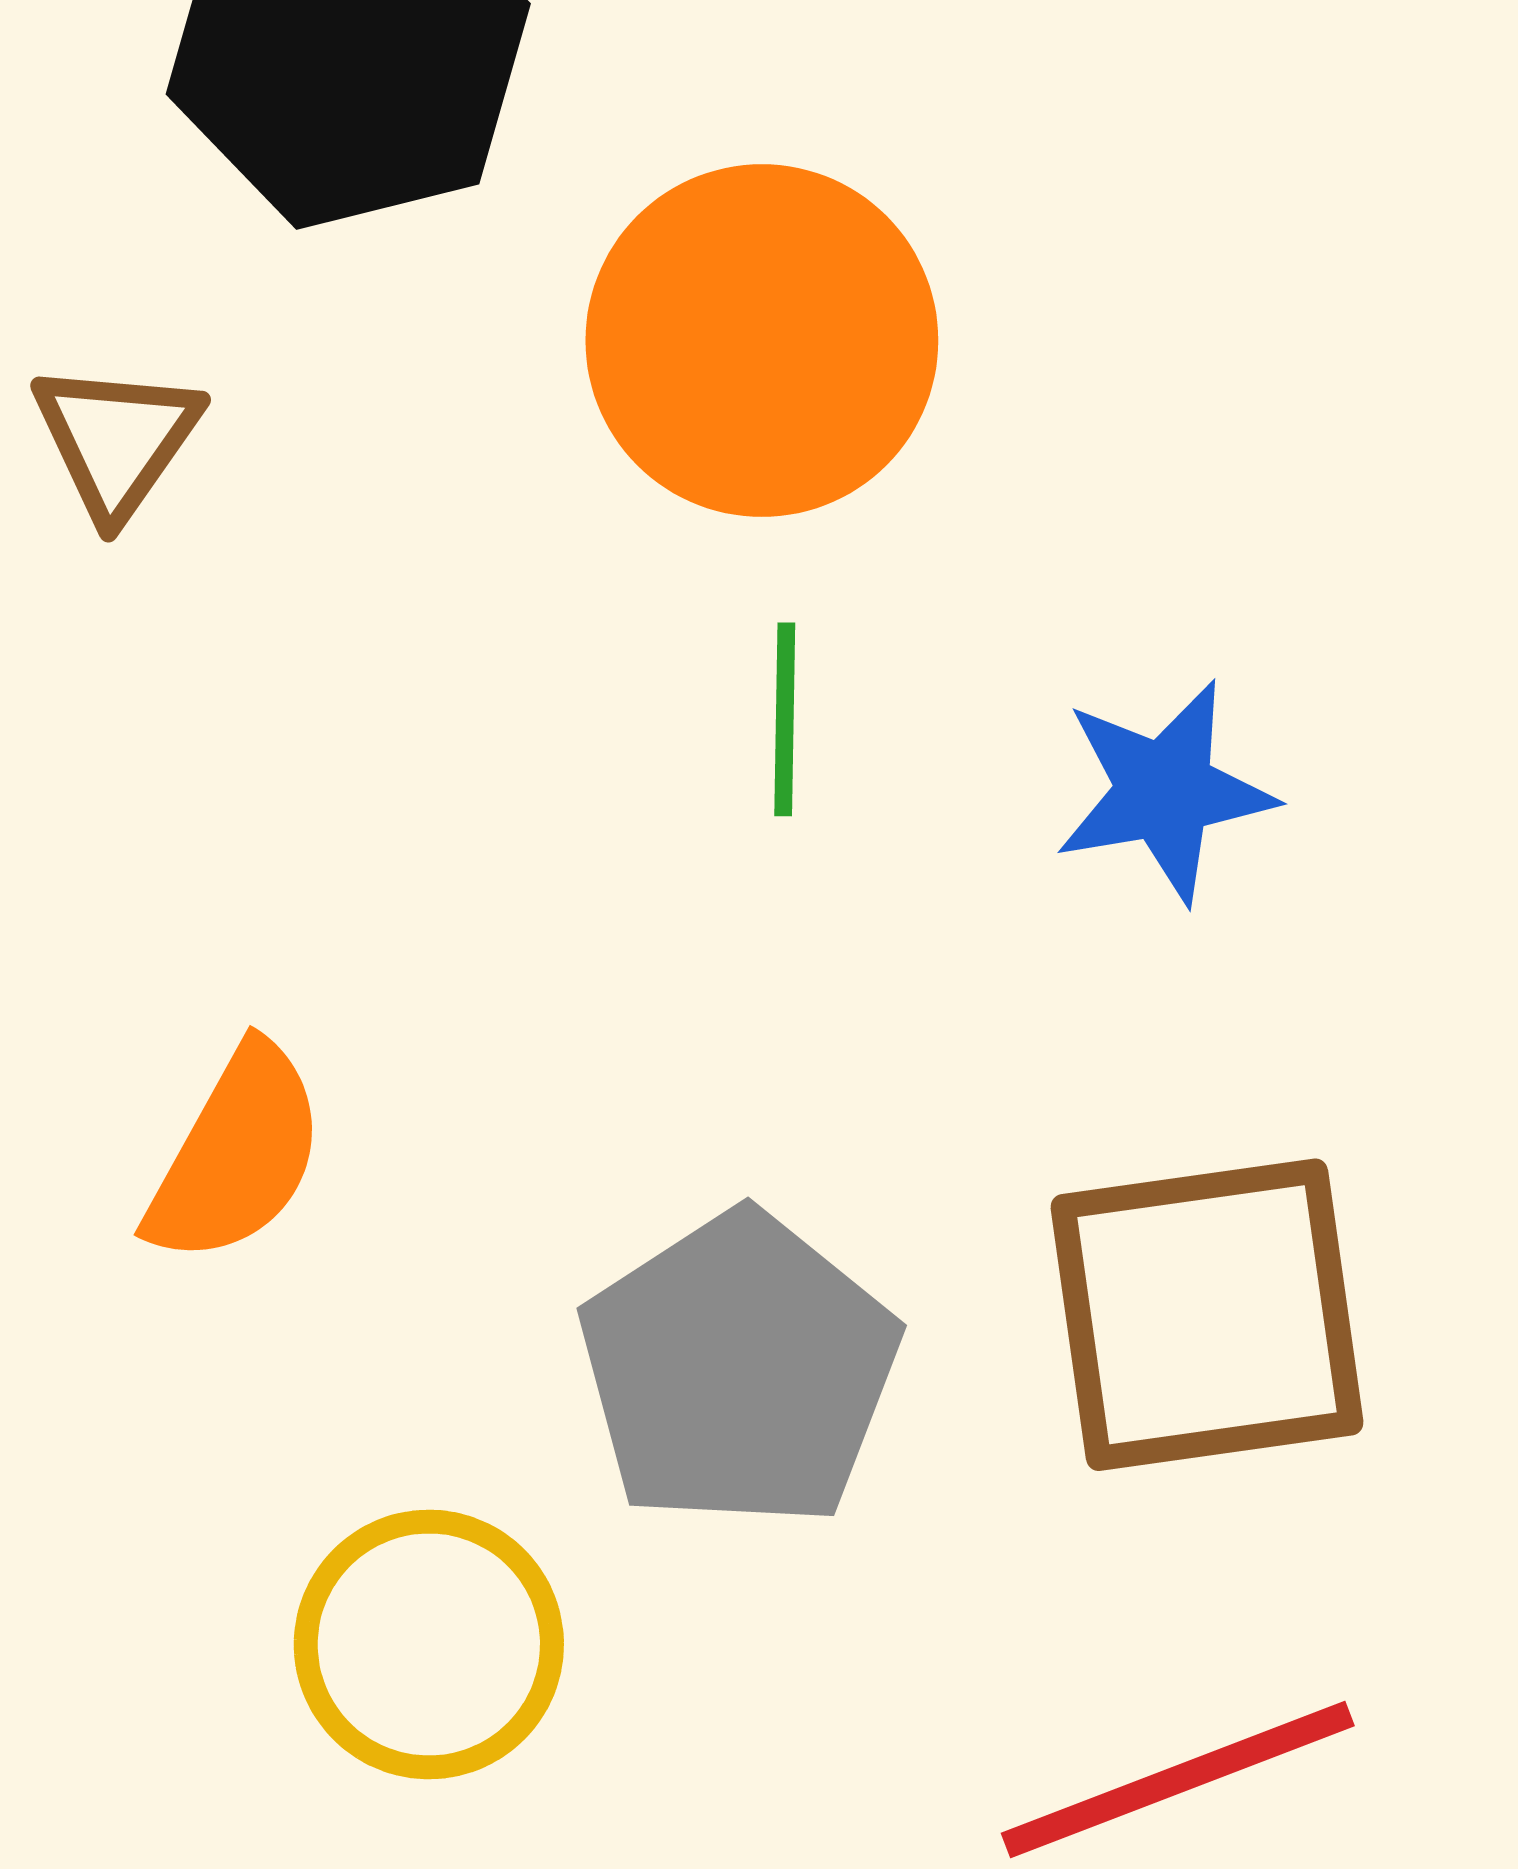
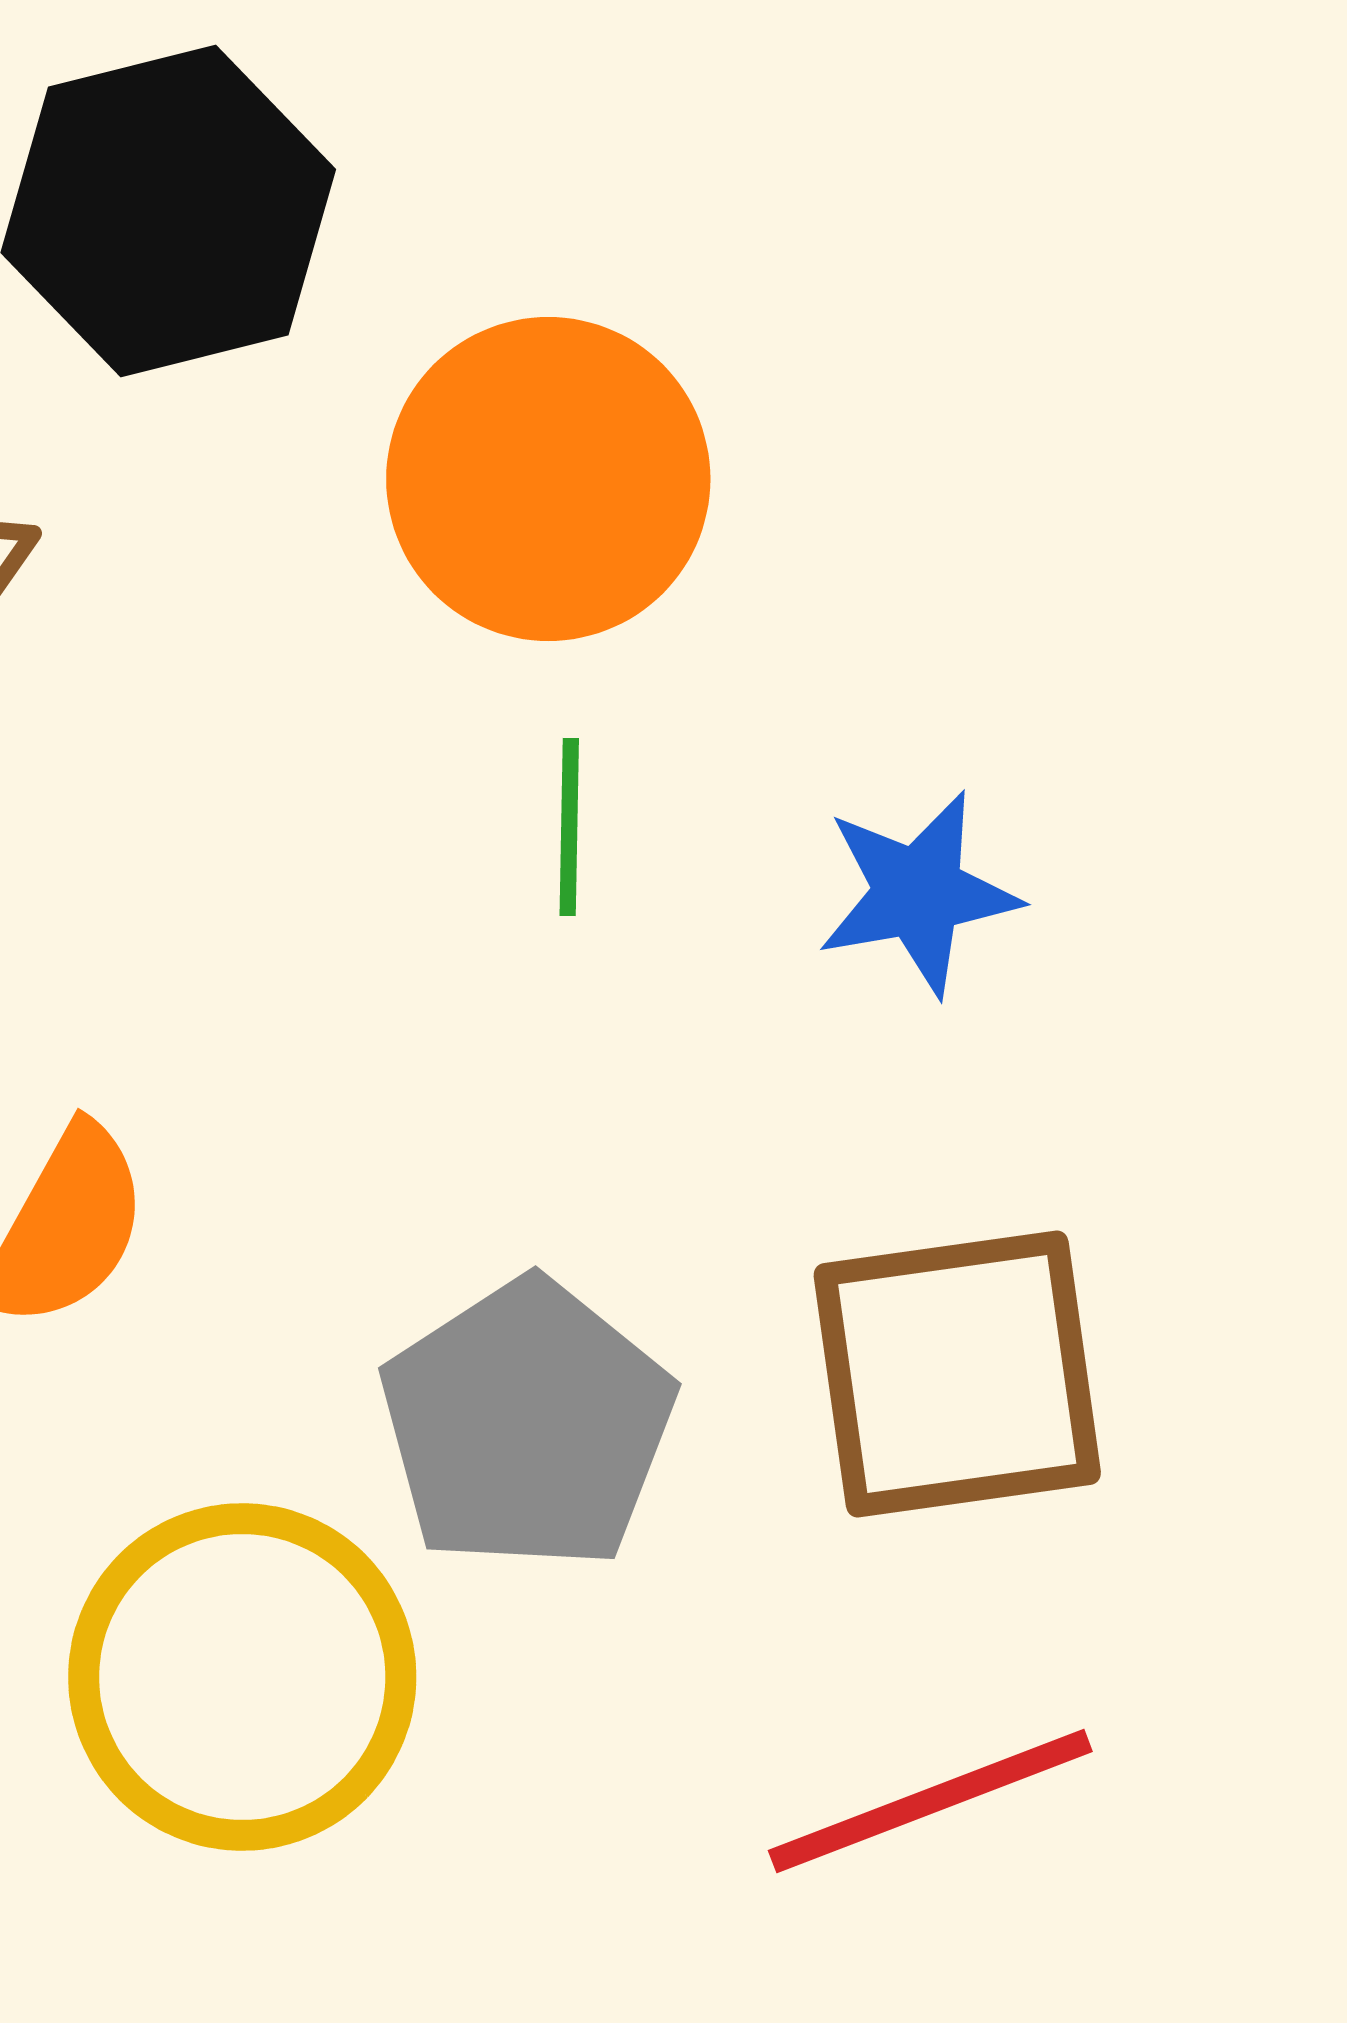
yellow circle: (429, 1644) -> (242, 1677), size x1.4

